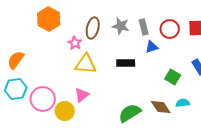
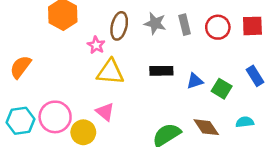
blue triangle: (152, 47) -> (195, 81), moved
cyan hexagon: (16, 89) -> (21, 121), moved
pink triangle: (82, 95) -> (105, 112), turned -42
cyan semicircle: (183, 103) -> (245, 122), moved

